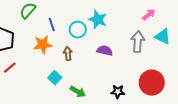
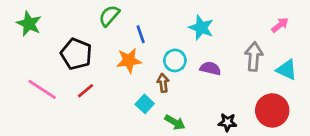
pink arrow: (149, 15) -> (280, 25), moved
cyan circle: (78, 30) -> (175, 60), moved
cyan triangle: (163, 37) -> (287, 70), moved
brown arrow: (68, 54) -> (163, 83), moved

